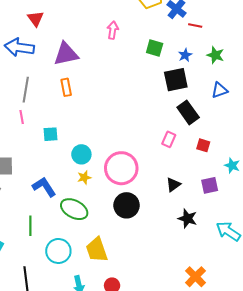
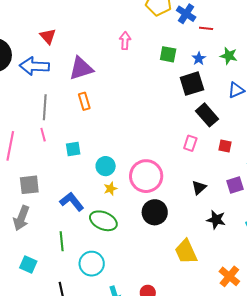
yellow trapezoid: (97, 250) -> (186, 252), moved

